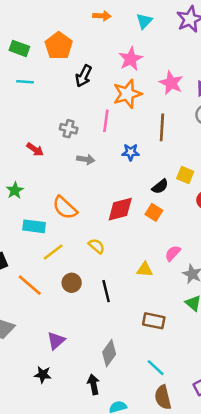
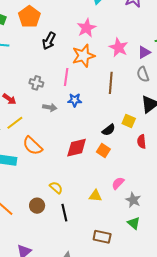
blue star: (131, 152) -> (75, 100), moved
yellow semicircle: (97, 246) -> (56, 188), moved
yellow line: (53, 252) -> (15, 123), moved

